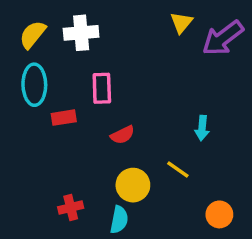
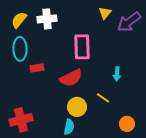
pink rectangle: (102, 88) -> (82, 47), moved, size x1.4
red semicircle: (123, 135) -> (71, 78), size x1.6
red cross: (71, 208) -> (21, 120), moved, size x1.6

